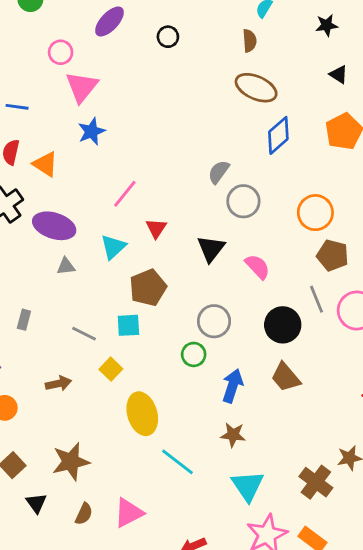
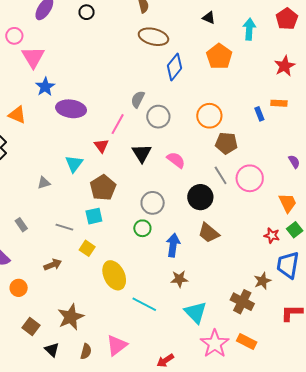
pink line: (125, 194) -> (118, 124), moved
purple ellipse: (54, 226) -> (71, 109), moved
gray rectangle: (24, 320) -> (21, 225), turned -40

